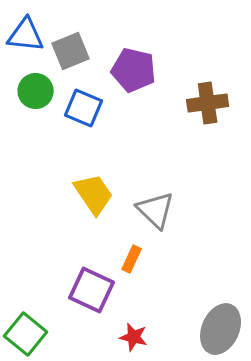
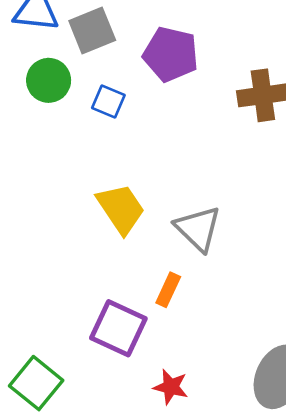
blue square: (84, 108) -> (108, 102), size x0.7

